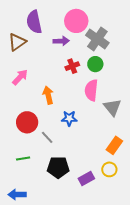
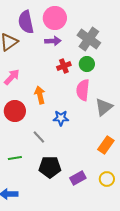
pink circle: (76, 21) -> (55, 18), moved
gray triangle: (112, 107) -> (104, 107), turned 30
red circle: (27, 122) -> (15, 111), moved
yellow circle: (109, 169) -> (107, 179), moved

